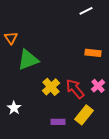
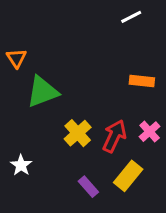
red arrow: (75, 89) -> (114, 136), turned 65
purple rectangle: (58, 122) -> (88, 187), turned 48

